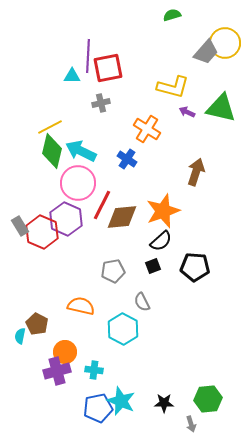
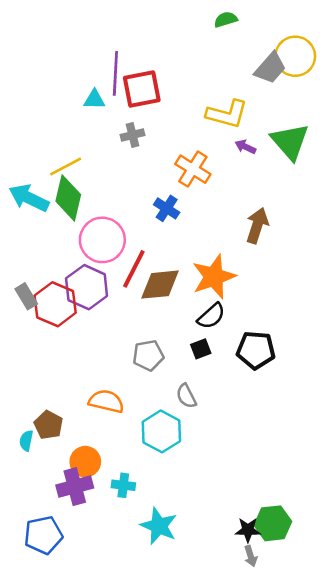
green triangle: (221, 108) -> (290, 142), turned 36
cyan arrow: (81, 151) -> (29, 198), moved
black star: (164, 403) -> (248, 530), moved
blue pentagon: (98, 408) -> (43, 535), moved

